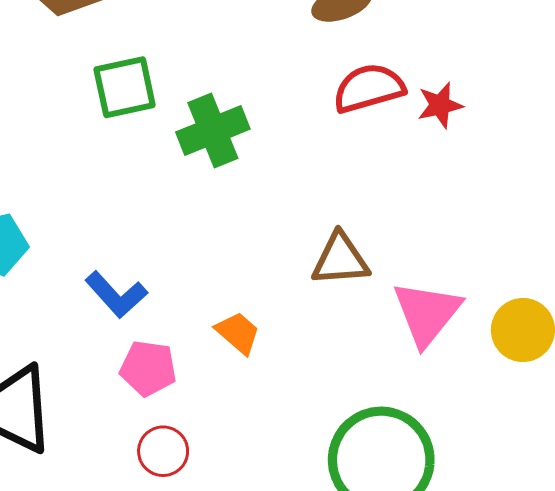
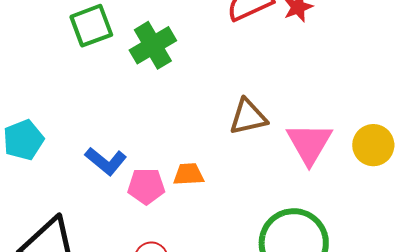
orange trapezoid: (238, 333) -> (189, 174), turned -36
pink pentagon: (148, 368) -> (146, 186), moved

